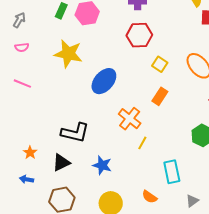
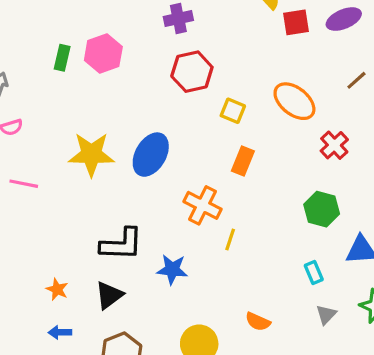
yellow star: (68, 54) -> (91, 154), moved
blue star: (102, 165) -> (172, 269), moved
cyan rectangle: (172, 172) -> (314, 272), moved, size x0.6

